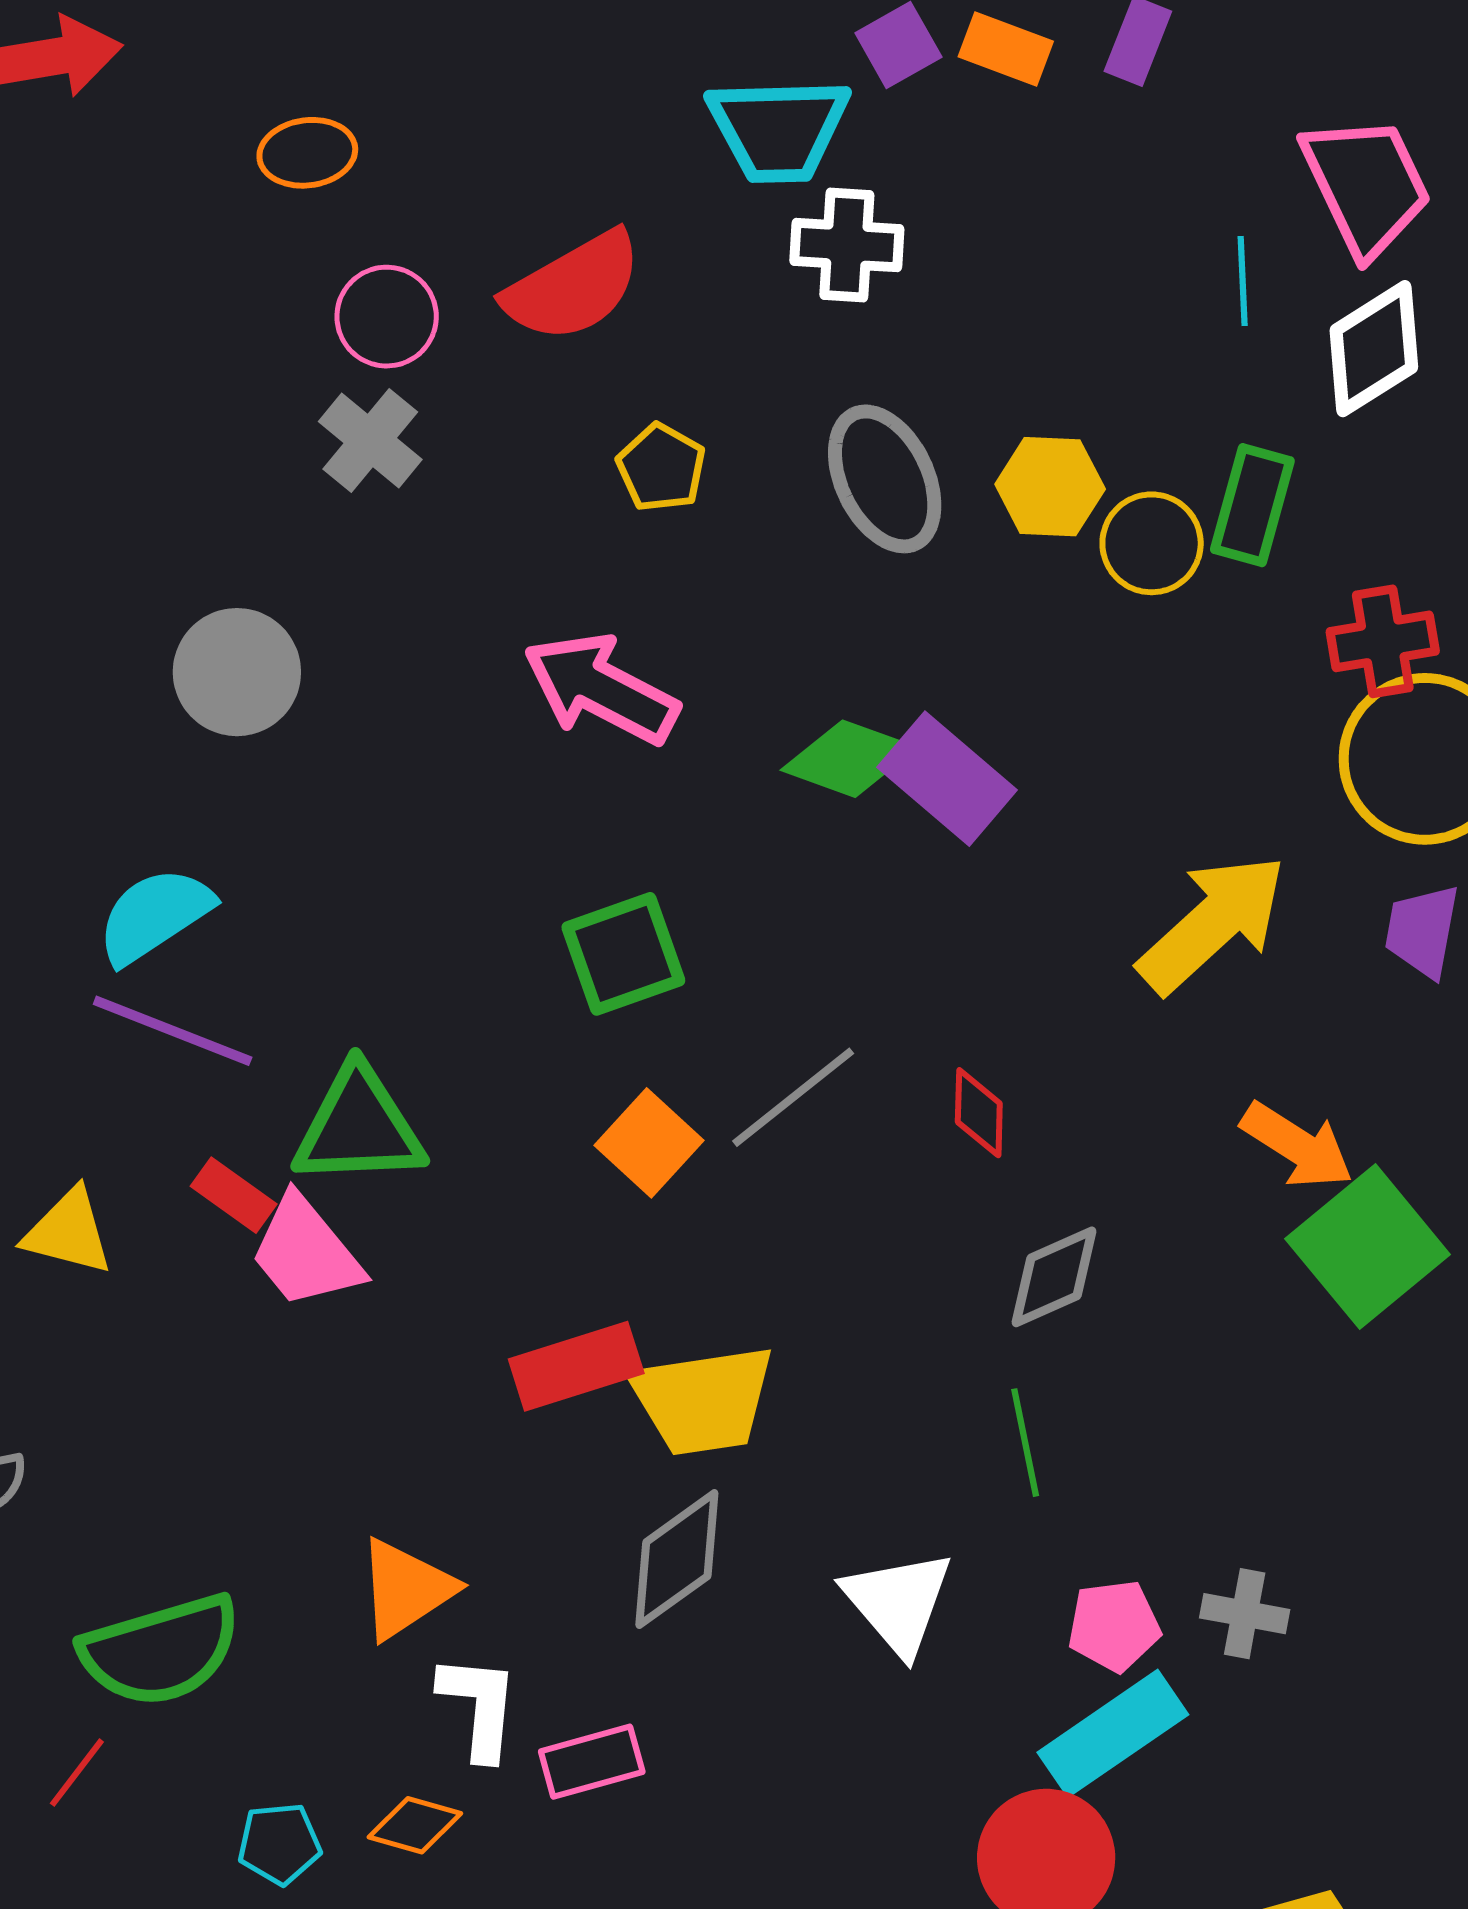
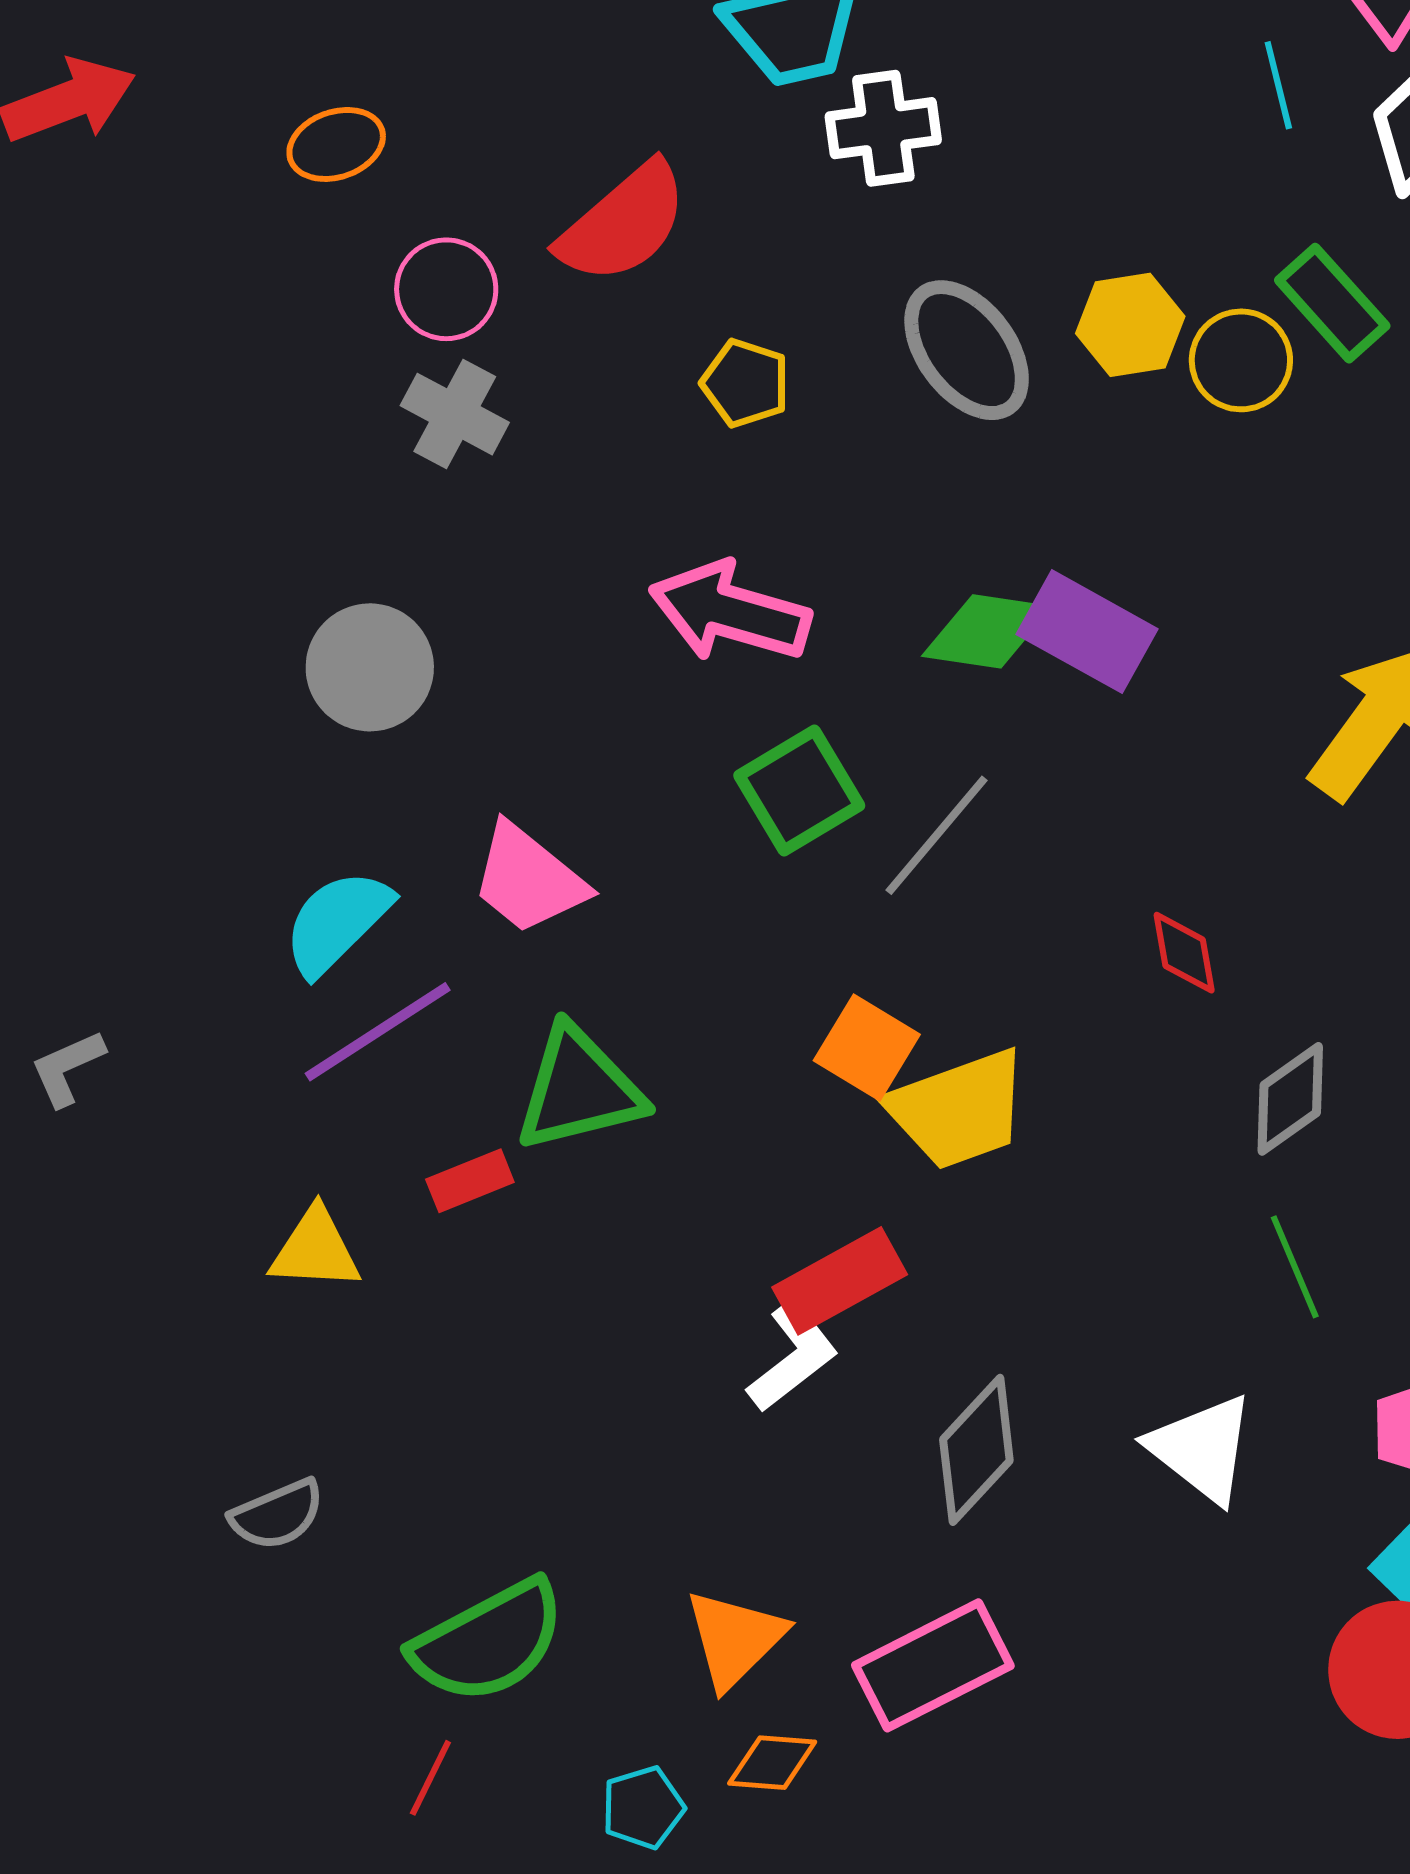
green rectangle: (1252, 505) -> (1332, 303), turned -46
green square: (623, 954) -> (799, 790), moved
purple line: (173, 1031) -> (378, 1032), turned -43
gray line: (793, 1097) -> (937, 835), moved
red rectangle: (234, 1195) -> (470, 1181), turned -46
pink trapezoid: (306, 1252) -> (529, 879), moved
yellow trapezoid: (703, 1400) -> (958, 1109), moved
orange triangle: (406, 1589) -> (735, 1639), moved
white L-shape: (479, 1707) -> (793, 1356), moved, turned 58
pink rectangle: (592, 1762) -> (933, 1665), size x1.5

